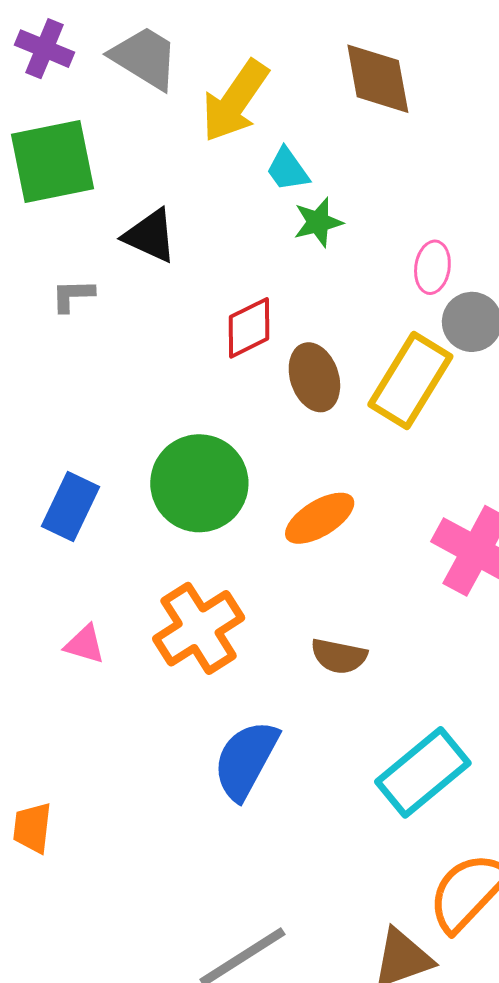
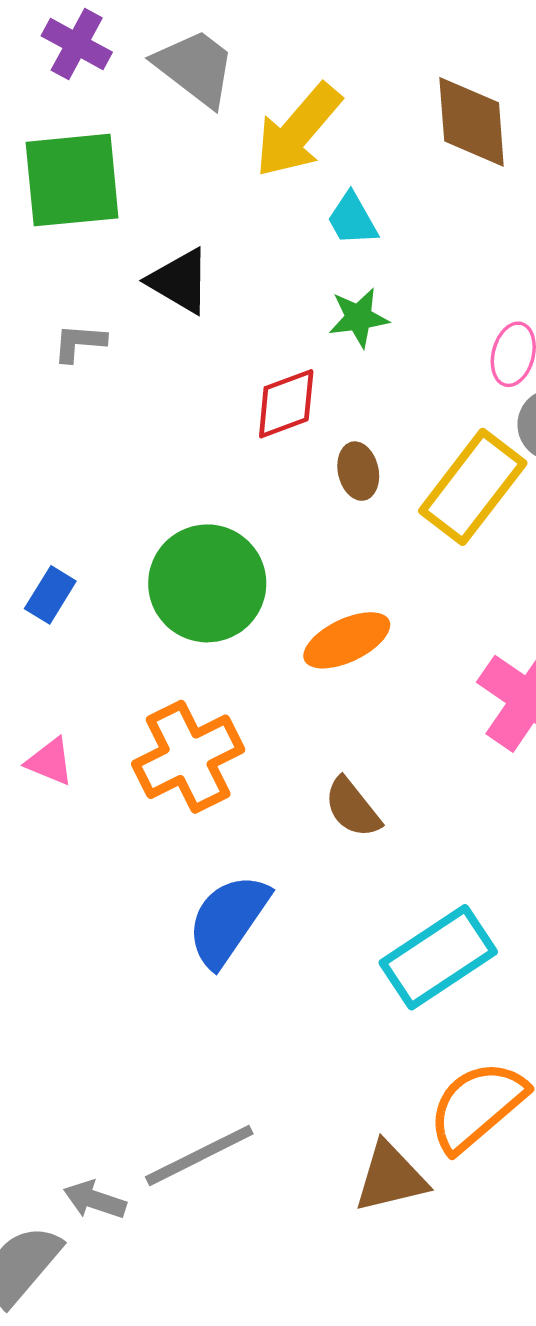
green star: (318, 222) -> (359, 318), moved
brown ellipse: (314, 377) -> (358, 471), size x0.7
blue rectangle: (71, 506) -> (50, 595), size x0.7
brown semicircle: (339, 656) -> (352, 808), turned 34

